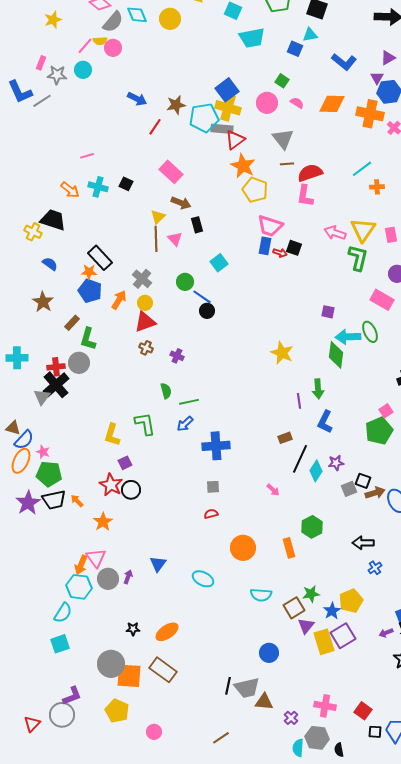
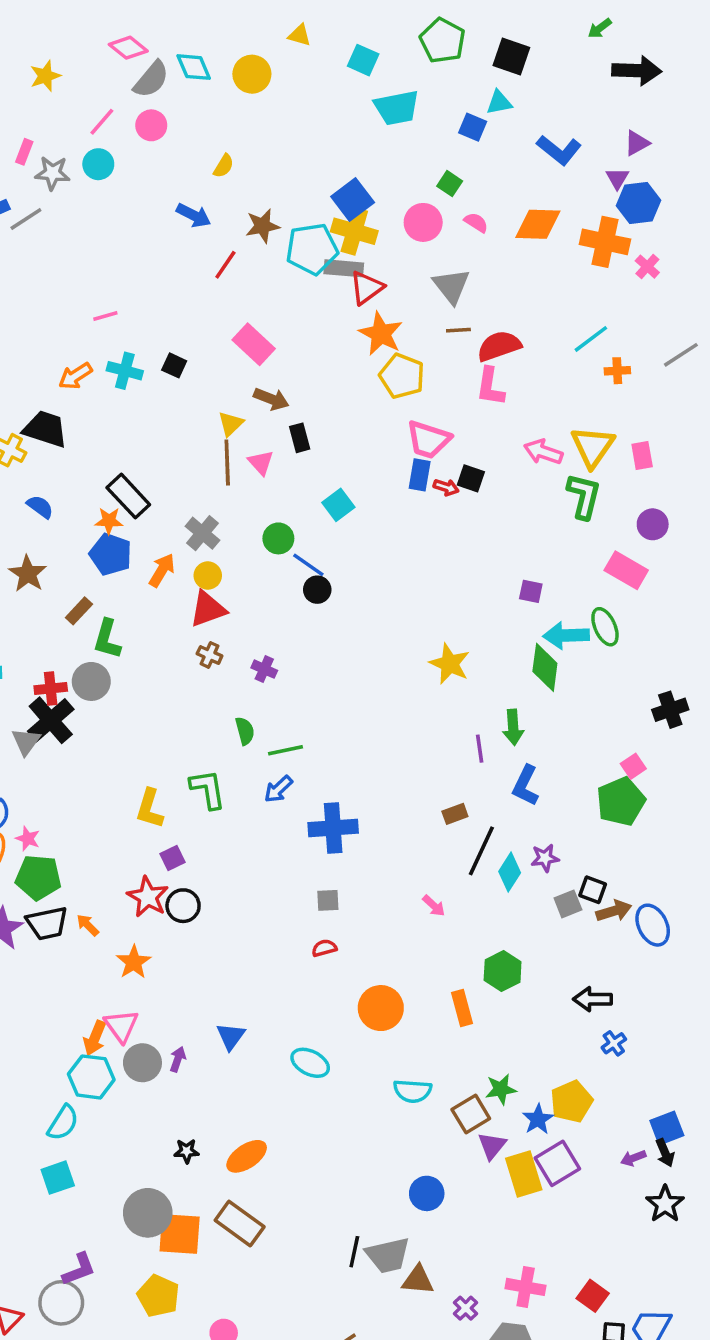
yellow semicircle: (100, 41) -> (224, 166), moved, turned -56
orange arrow: (70, 190) -> (75, 376), turned 108

